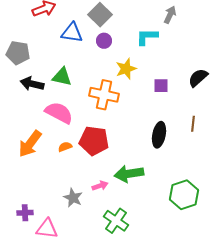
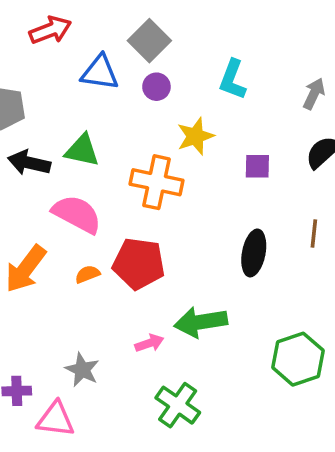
gray arrow: (170, 15) -> (314, 94), moved
cyan L-shape: (147, 37) -> (233, 80), turned -70
gray star: (73, 198) -> (82, 370), moved

